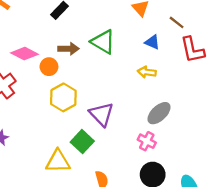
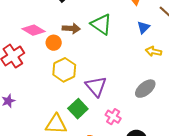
blue triangle: (152, 42) -> (143, 27), turned 48
yellow arrow: (147, 72) -> (154, 51), moved
pink cross: (147, 141) -> (113, 117), moved

